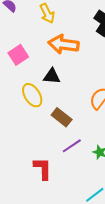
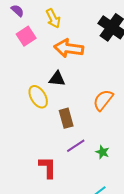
pink square: (18, 55) -> (26, 36), moved
brown rectangle: (62, 117) -> (66, 118), turned 36

